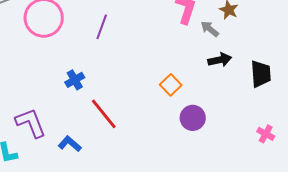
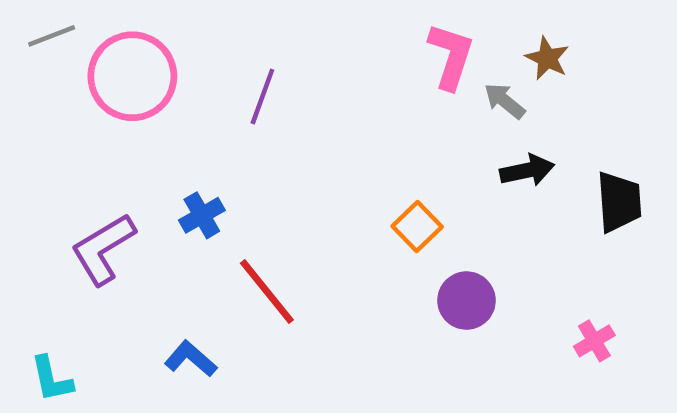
purple L-shape: (31, 123) -> (103, 249), moved, turned -100
pink cross: (266, 134) -> (594, 341), moved, turned 30

